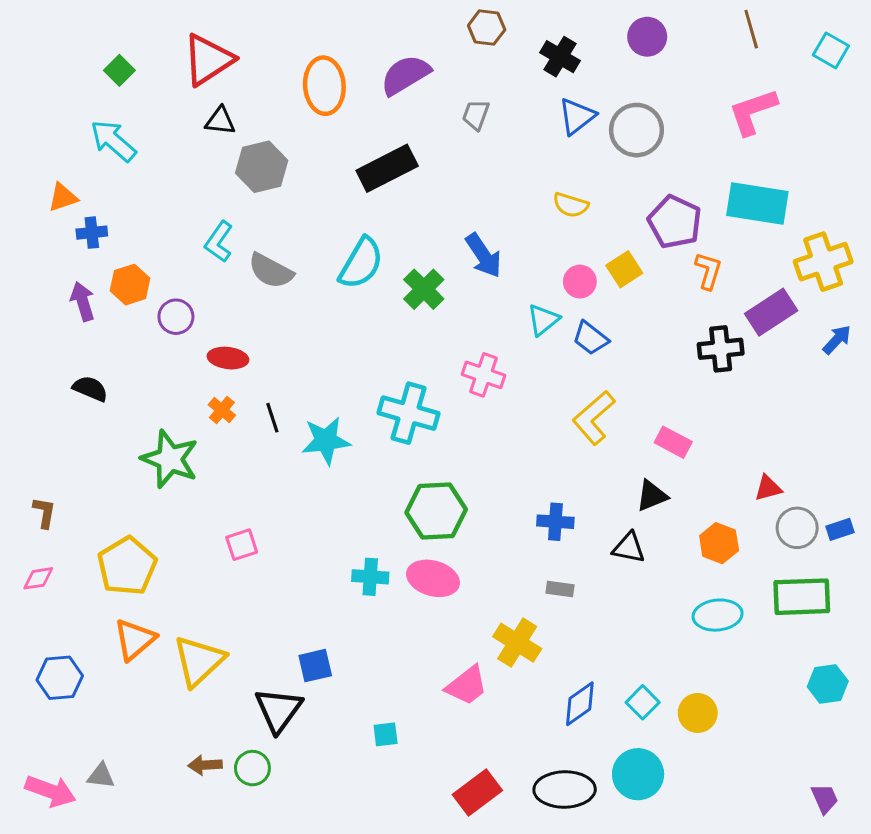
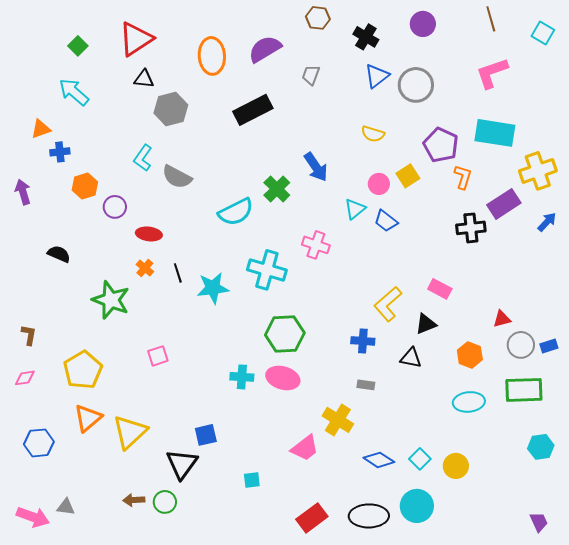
cyan semicircle: (361, 263) -> (236, 212), moved, turned 33
purple arrow: (83, 301) -> (23, 192), moved
yellow L-shape: (594, 418) -> (388, 304), moved
blue diamond: (580, 704) -> (379, 460), turned 68

